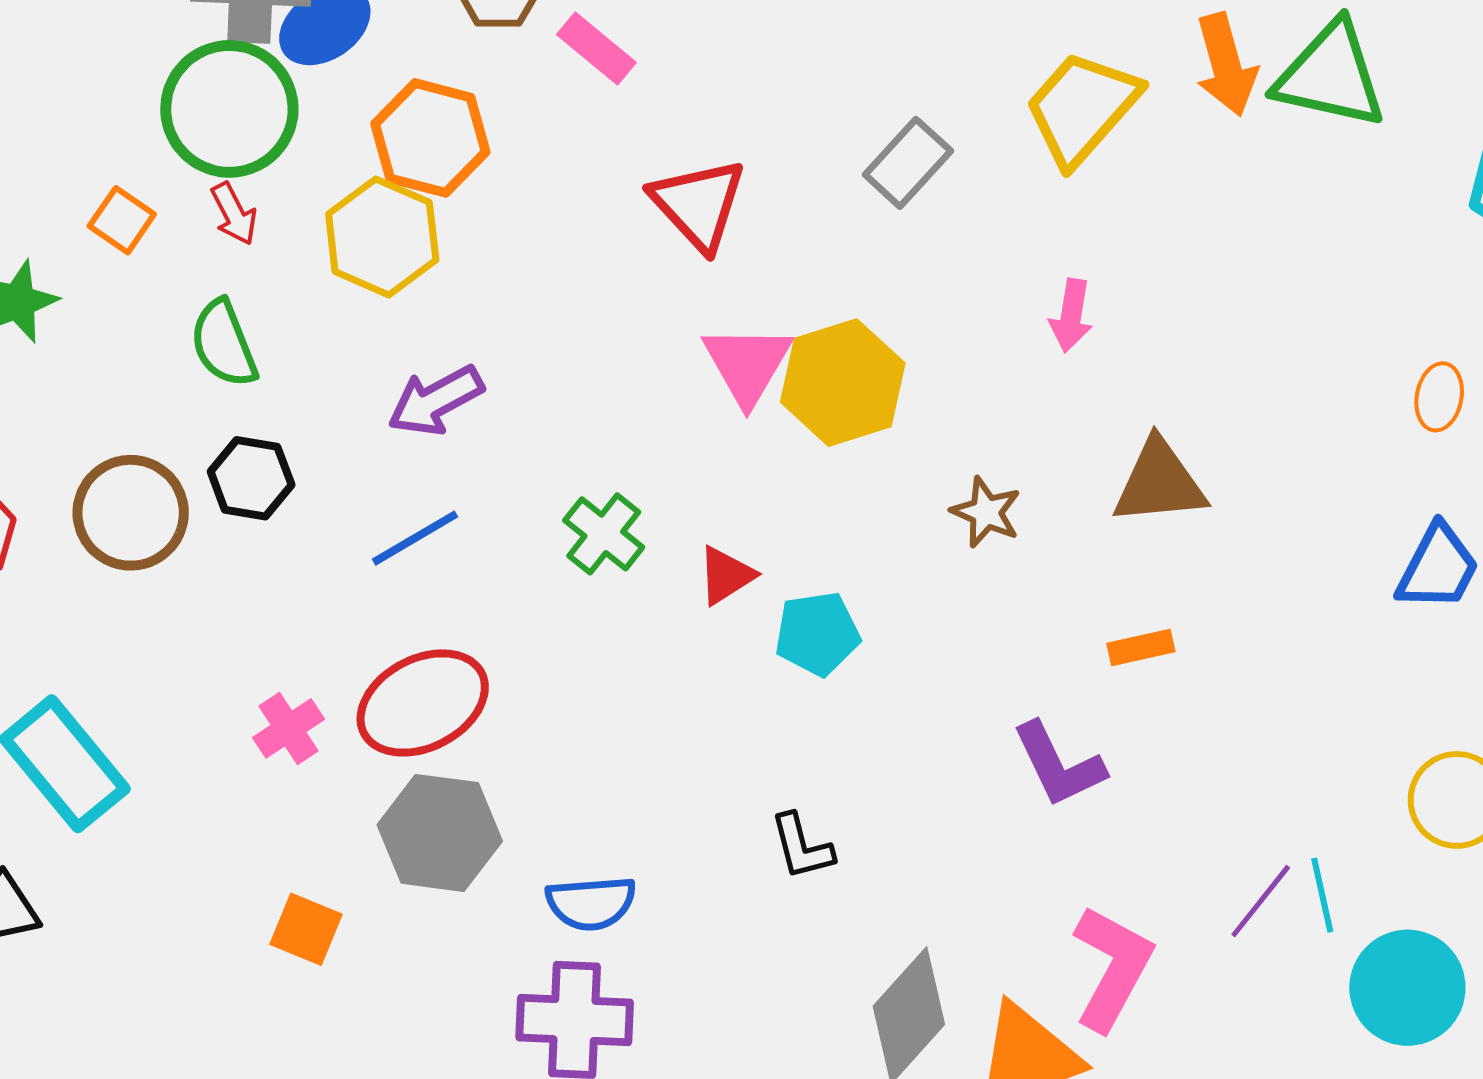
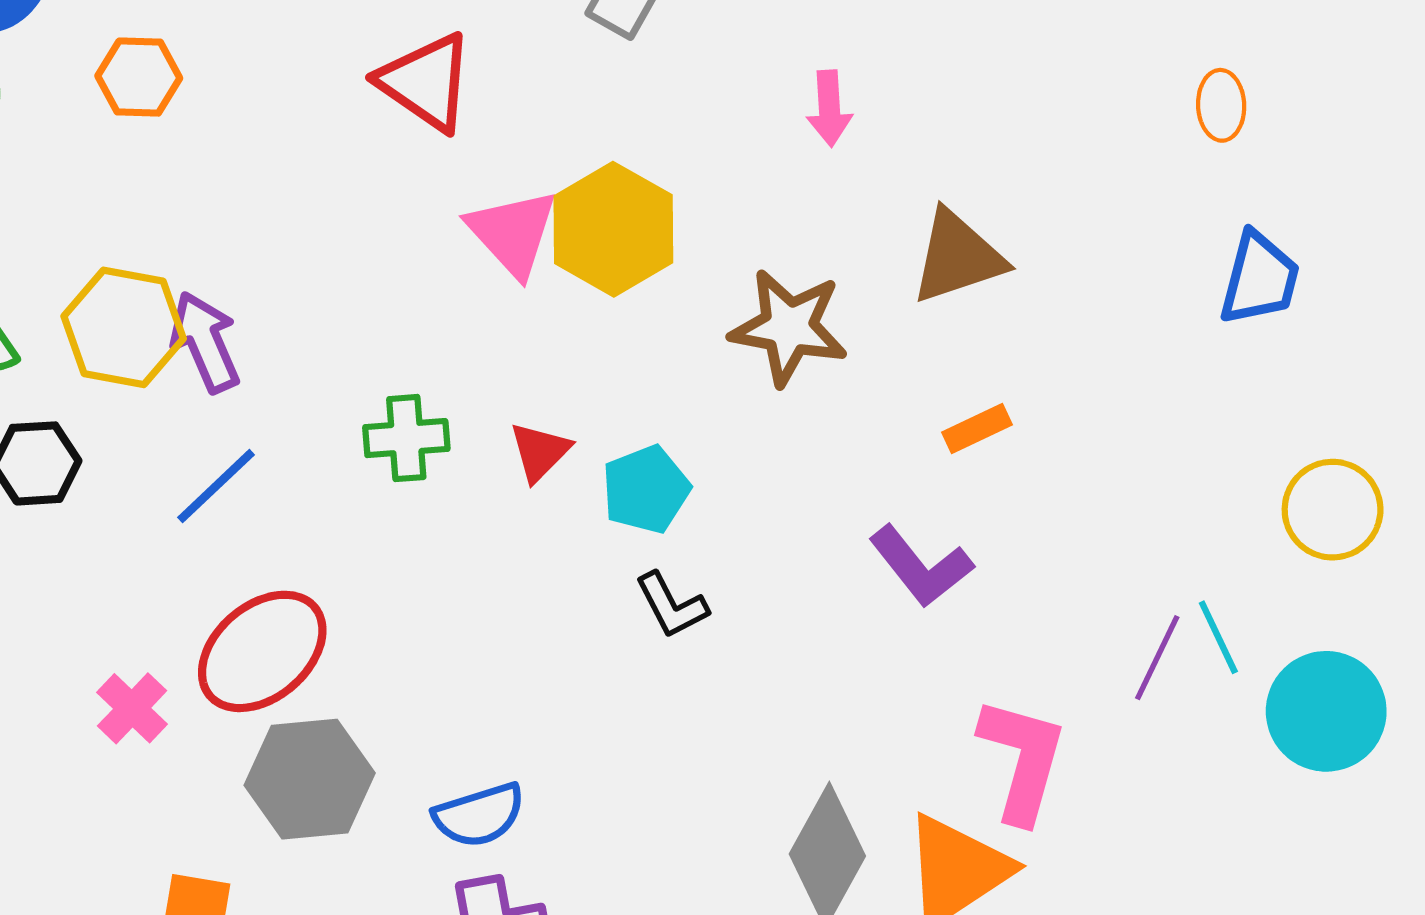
orange hexagon: (430, 138) -> (139, 77), size x0.7
yellow hexagon: (382, 237) -> (124, 327), moved
purple arrow: (436, 401) -> (205, 342), turned 108
brown star: (986, 512) -> (789, 327), size x1.6
green cross: (604, 534) -> (406, 438), turned -30
black L-shape: (802, 847) -> (672, 605), moved

